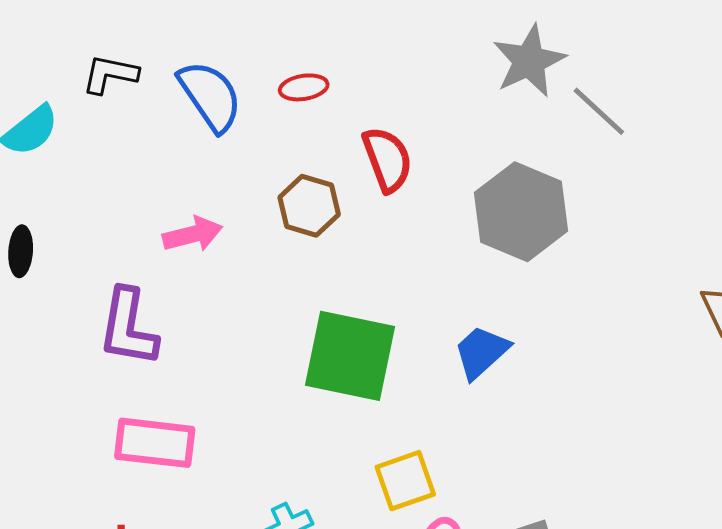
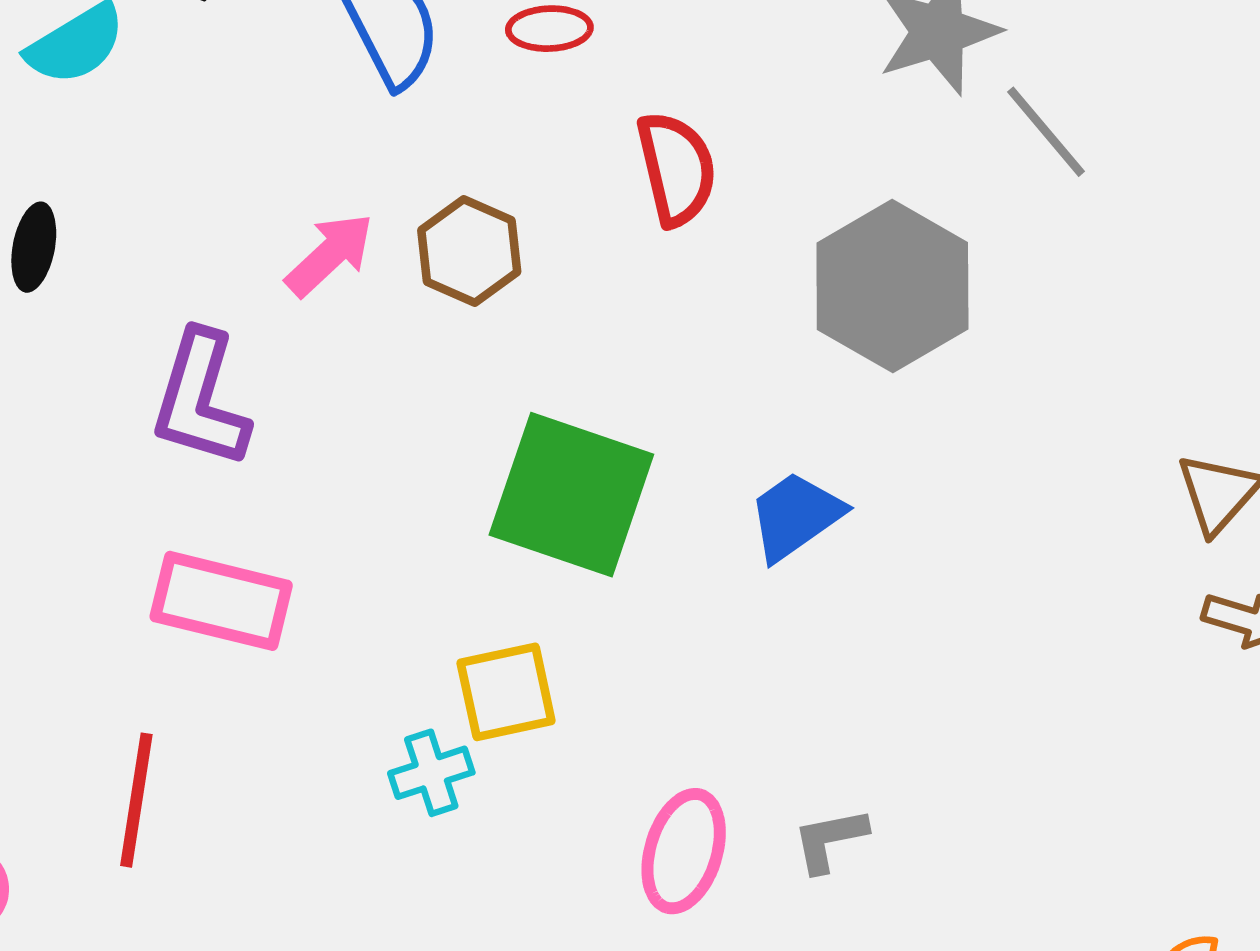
brown hexagon: (309, 206) -> (469, 251), moved
pink arrow: (193, 234) -> (330, 255), turned -36
yellow square: (405, 481) -> (506, 692), moved

